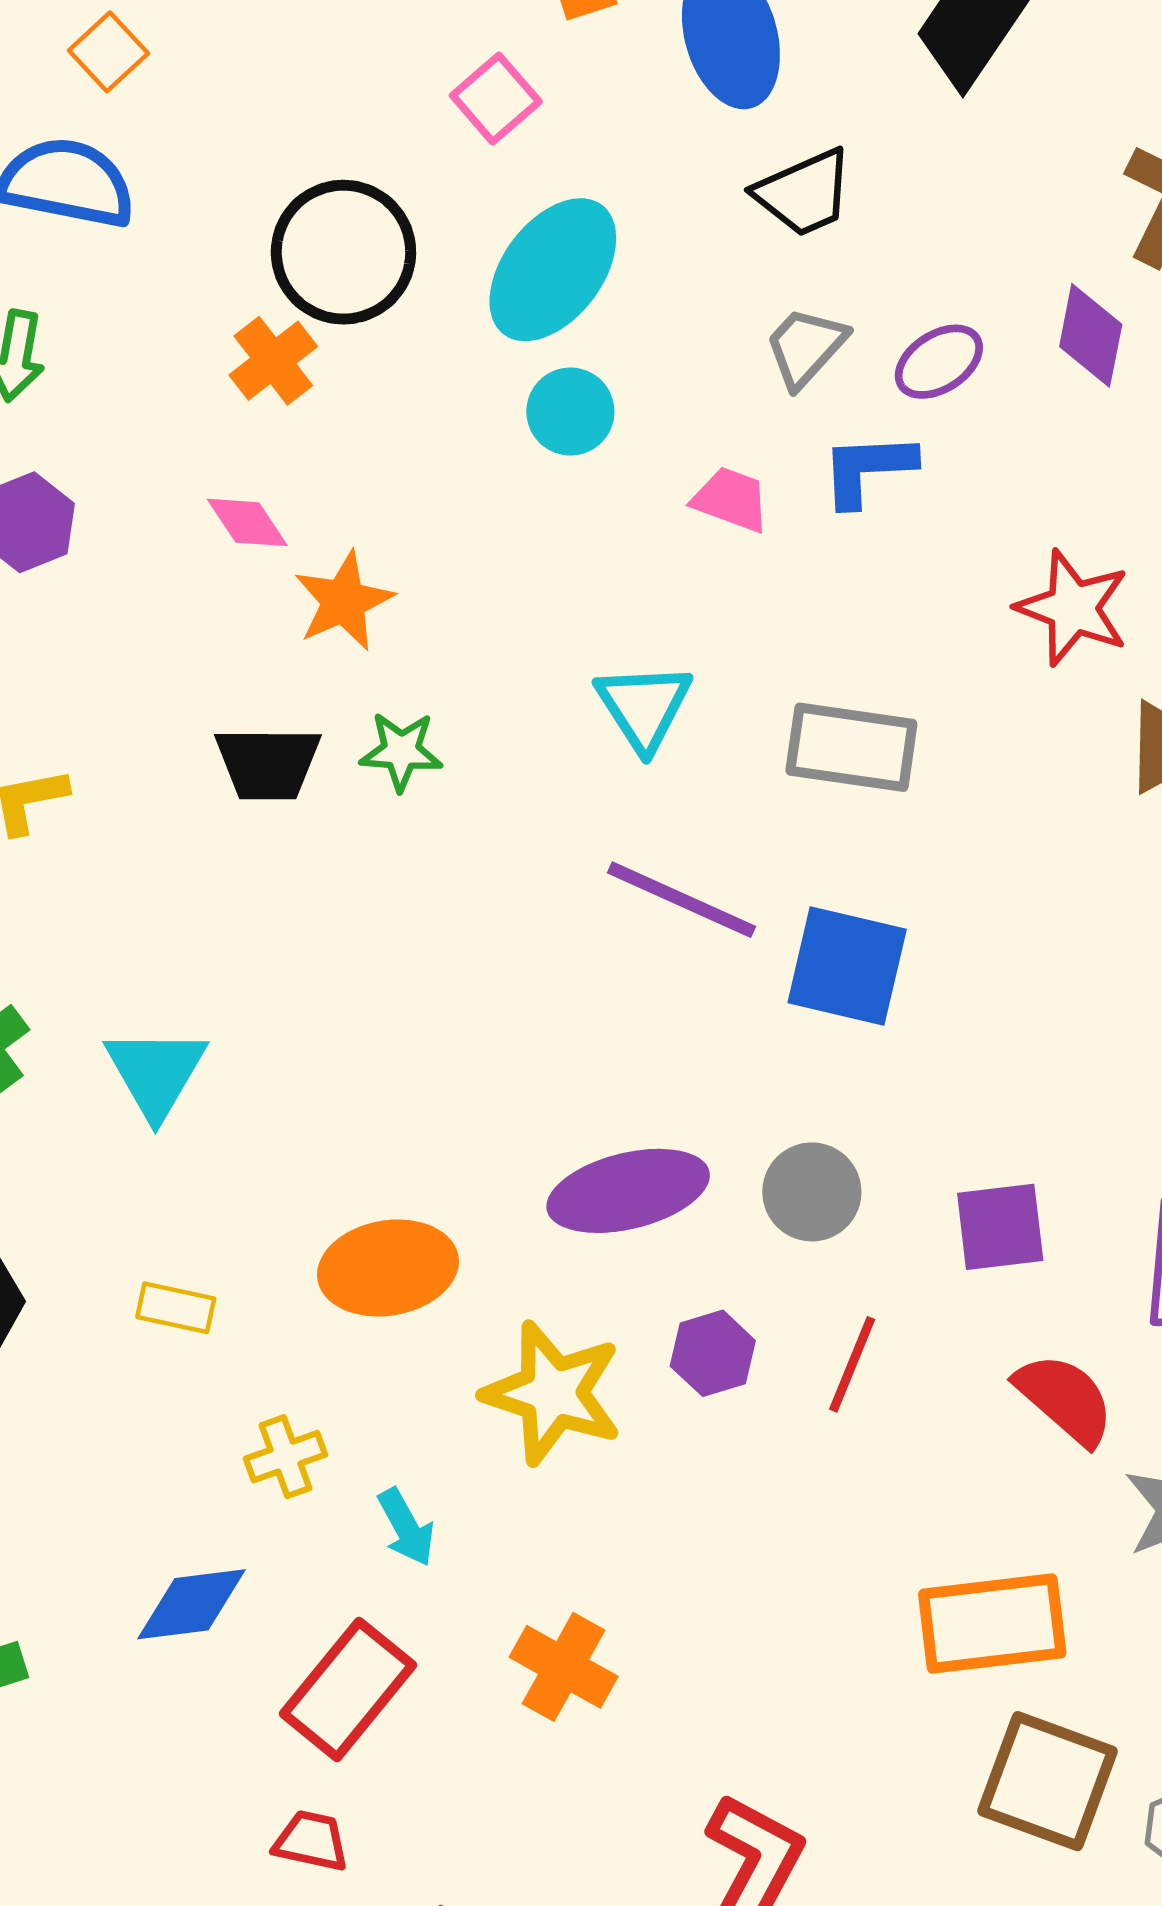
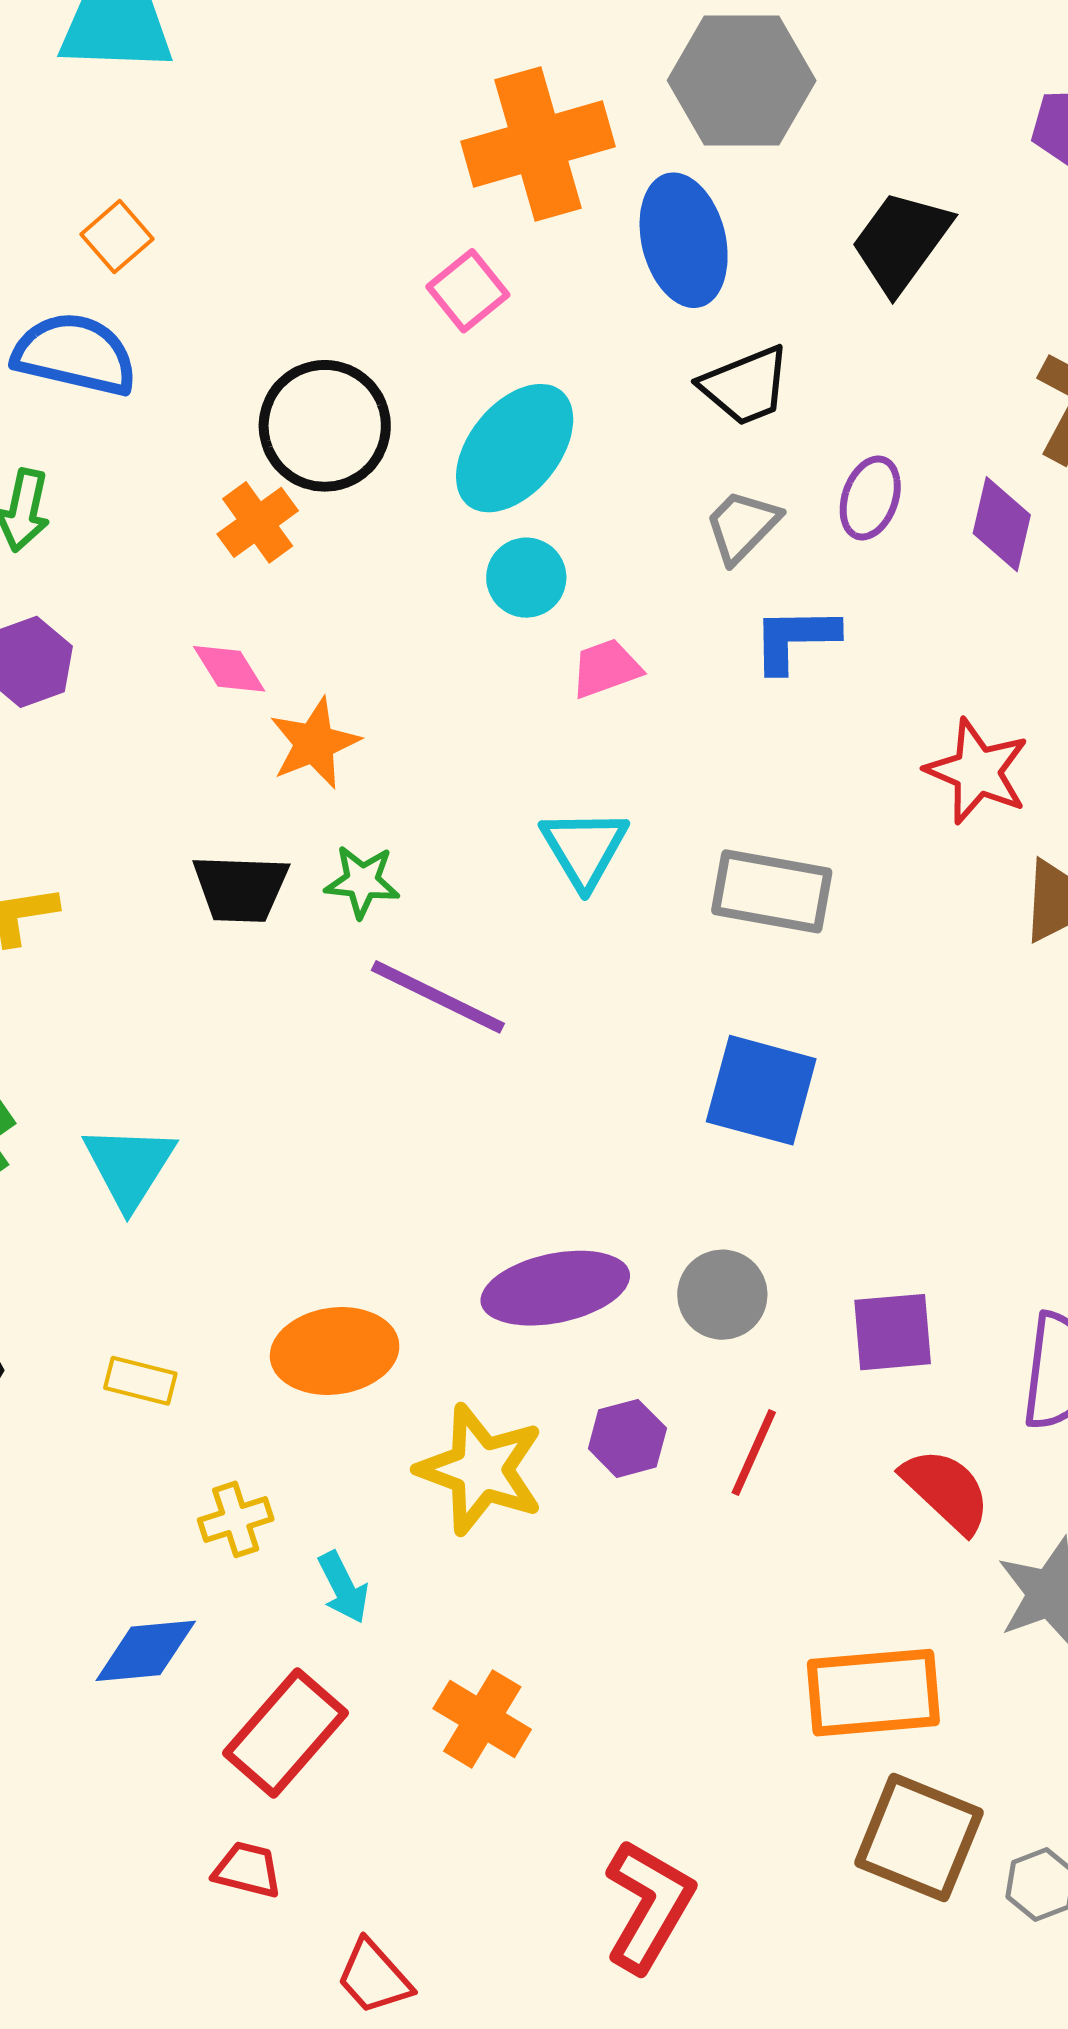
purple ellipse: (939, 362) -> (870, 498), moved, turned -40
pink trapezoid: (731, 499) -> (606, 668), moved, turned -42
purple line: (682, 900) -> (438, 997), moved

